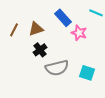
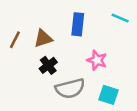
blue rectangle: (63, 18) -> (78, 24), turned 48
pink star: (79, 33) -> (97, 60), moved

